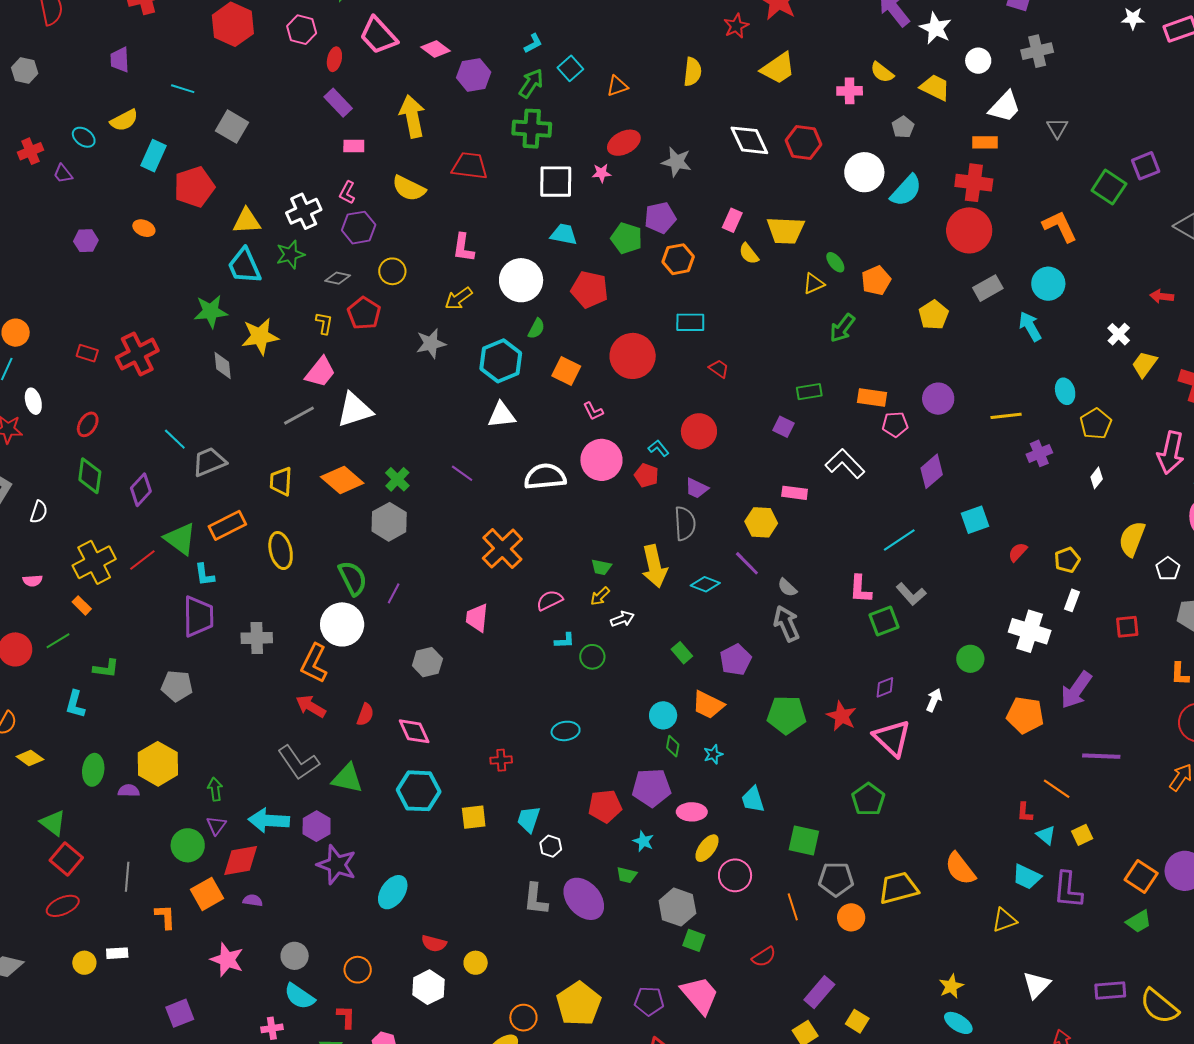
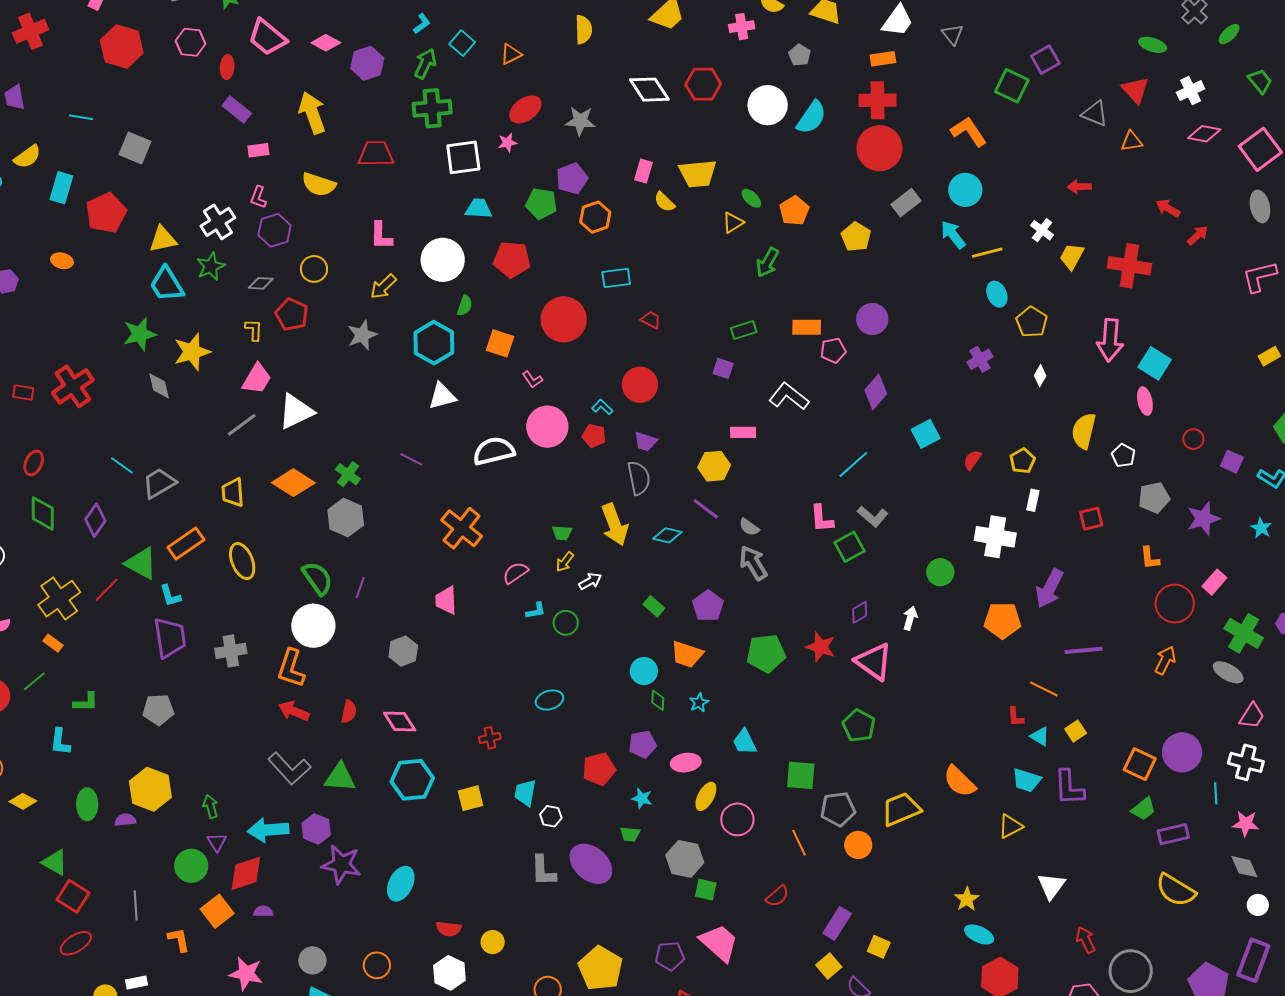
yellow line: (1006, 416) -> (987, 253), moved
purple pentagon: (651, 788) -> (642, 744), size x0.7
purple rectangle: (1110, 990) -> (1173, 834), moved

